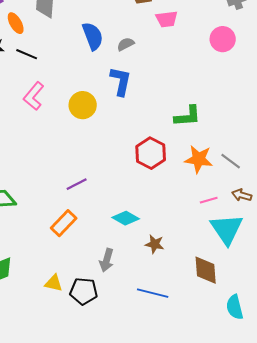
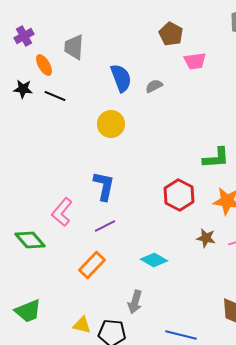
blue L-shape: (121, 81) -> (104, 186), moved
pink L-shape: (34, 96) -> (62, 212), moved
yellow circle: (83, 105) -> (111, 124), moved
brown star: (155, 244) -> (206, 238), moved

